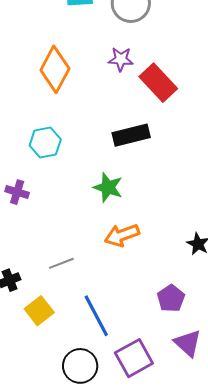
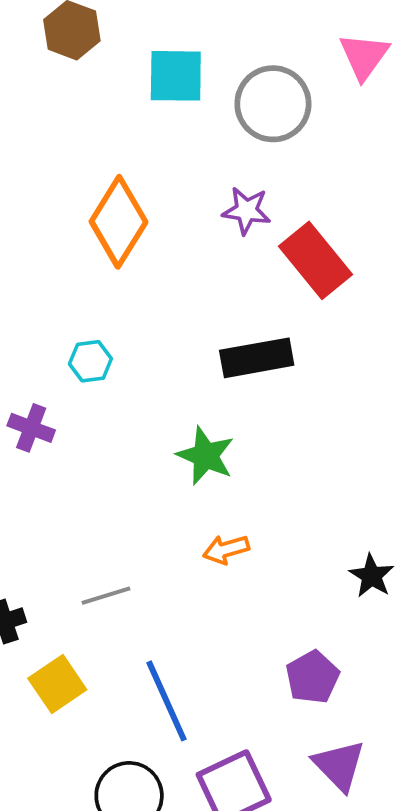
cyan hexagon: (45, 143) -> (90, 361), size x0.7
purple cross: (17, 192) -> (31, 428), moved
orange arrow: (122, 235) -> (226, 549), size x0.7

